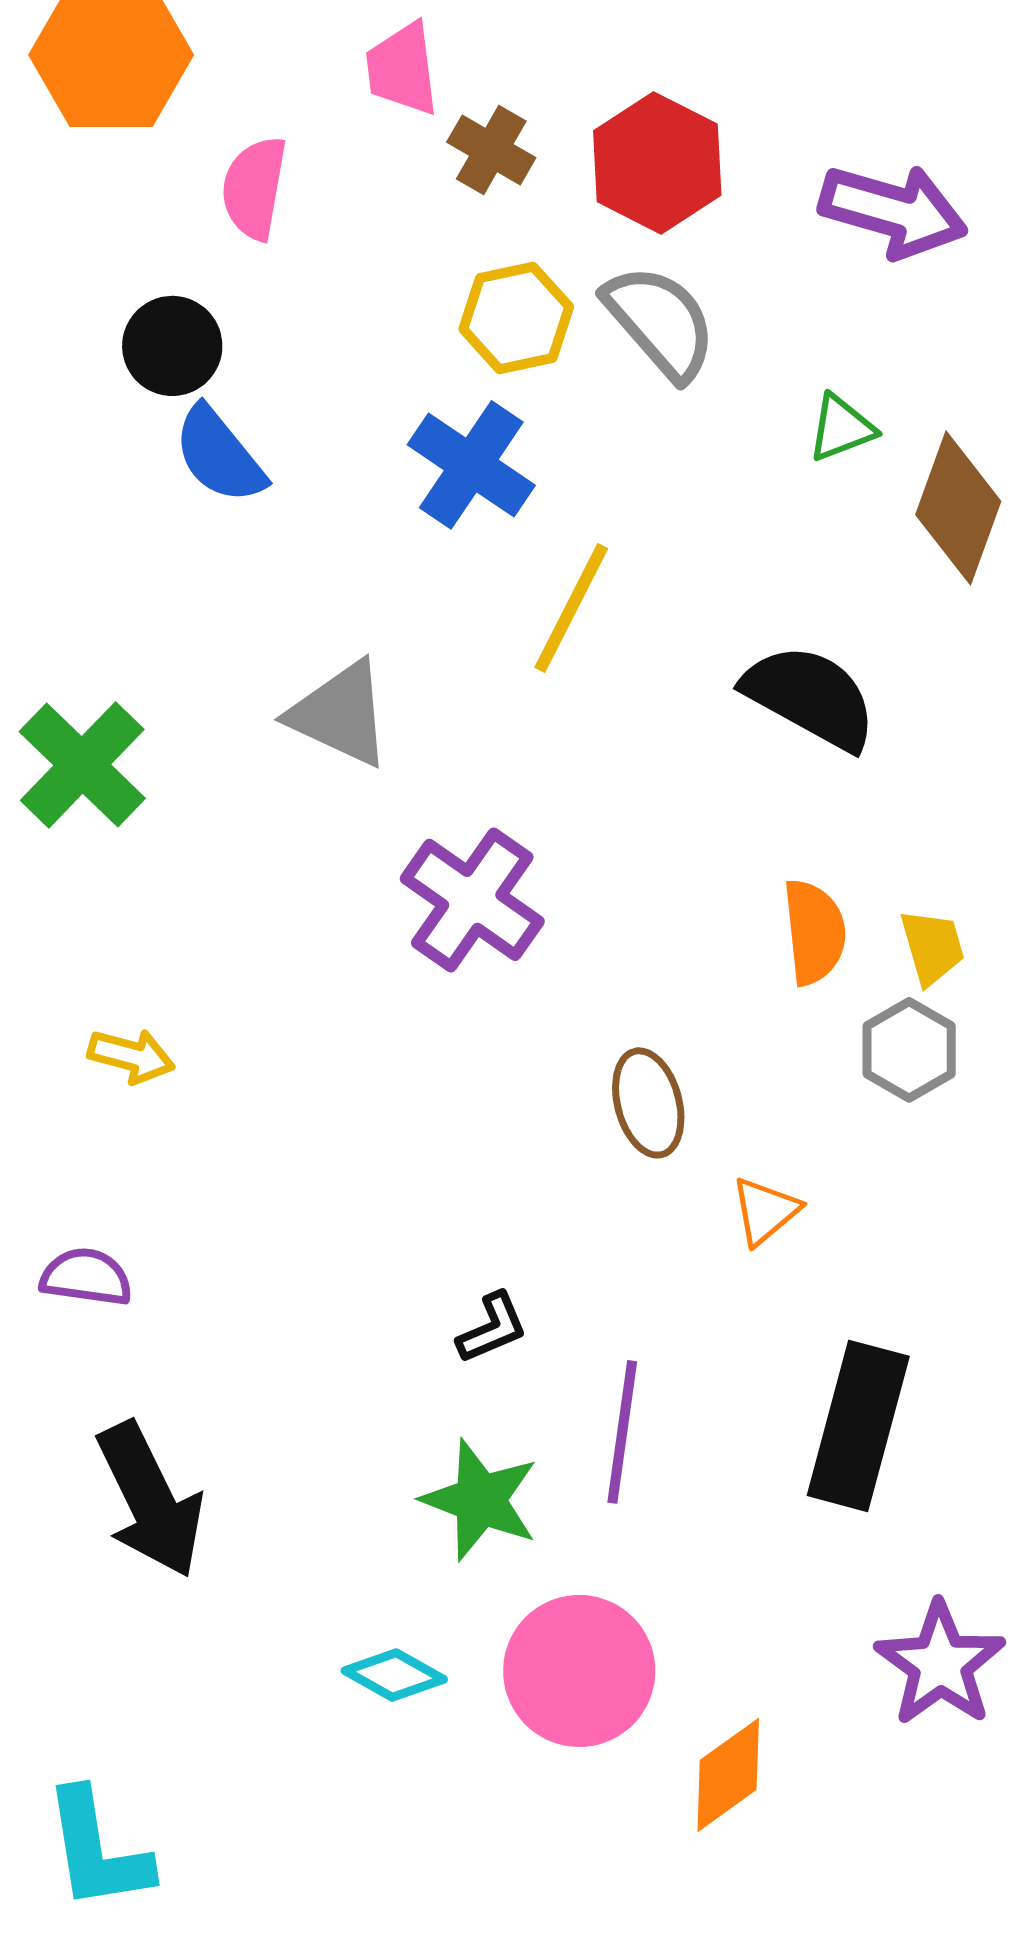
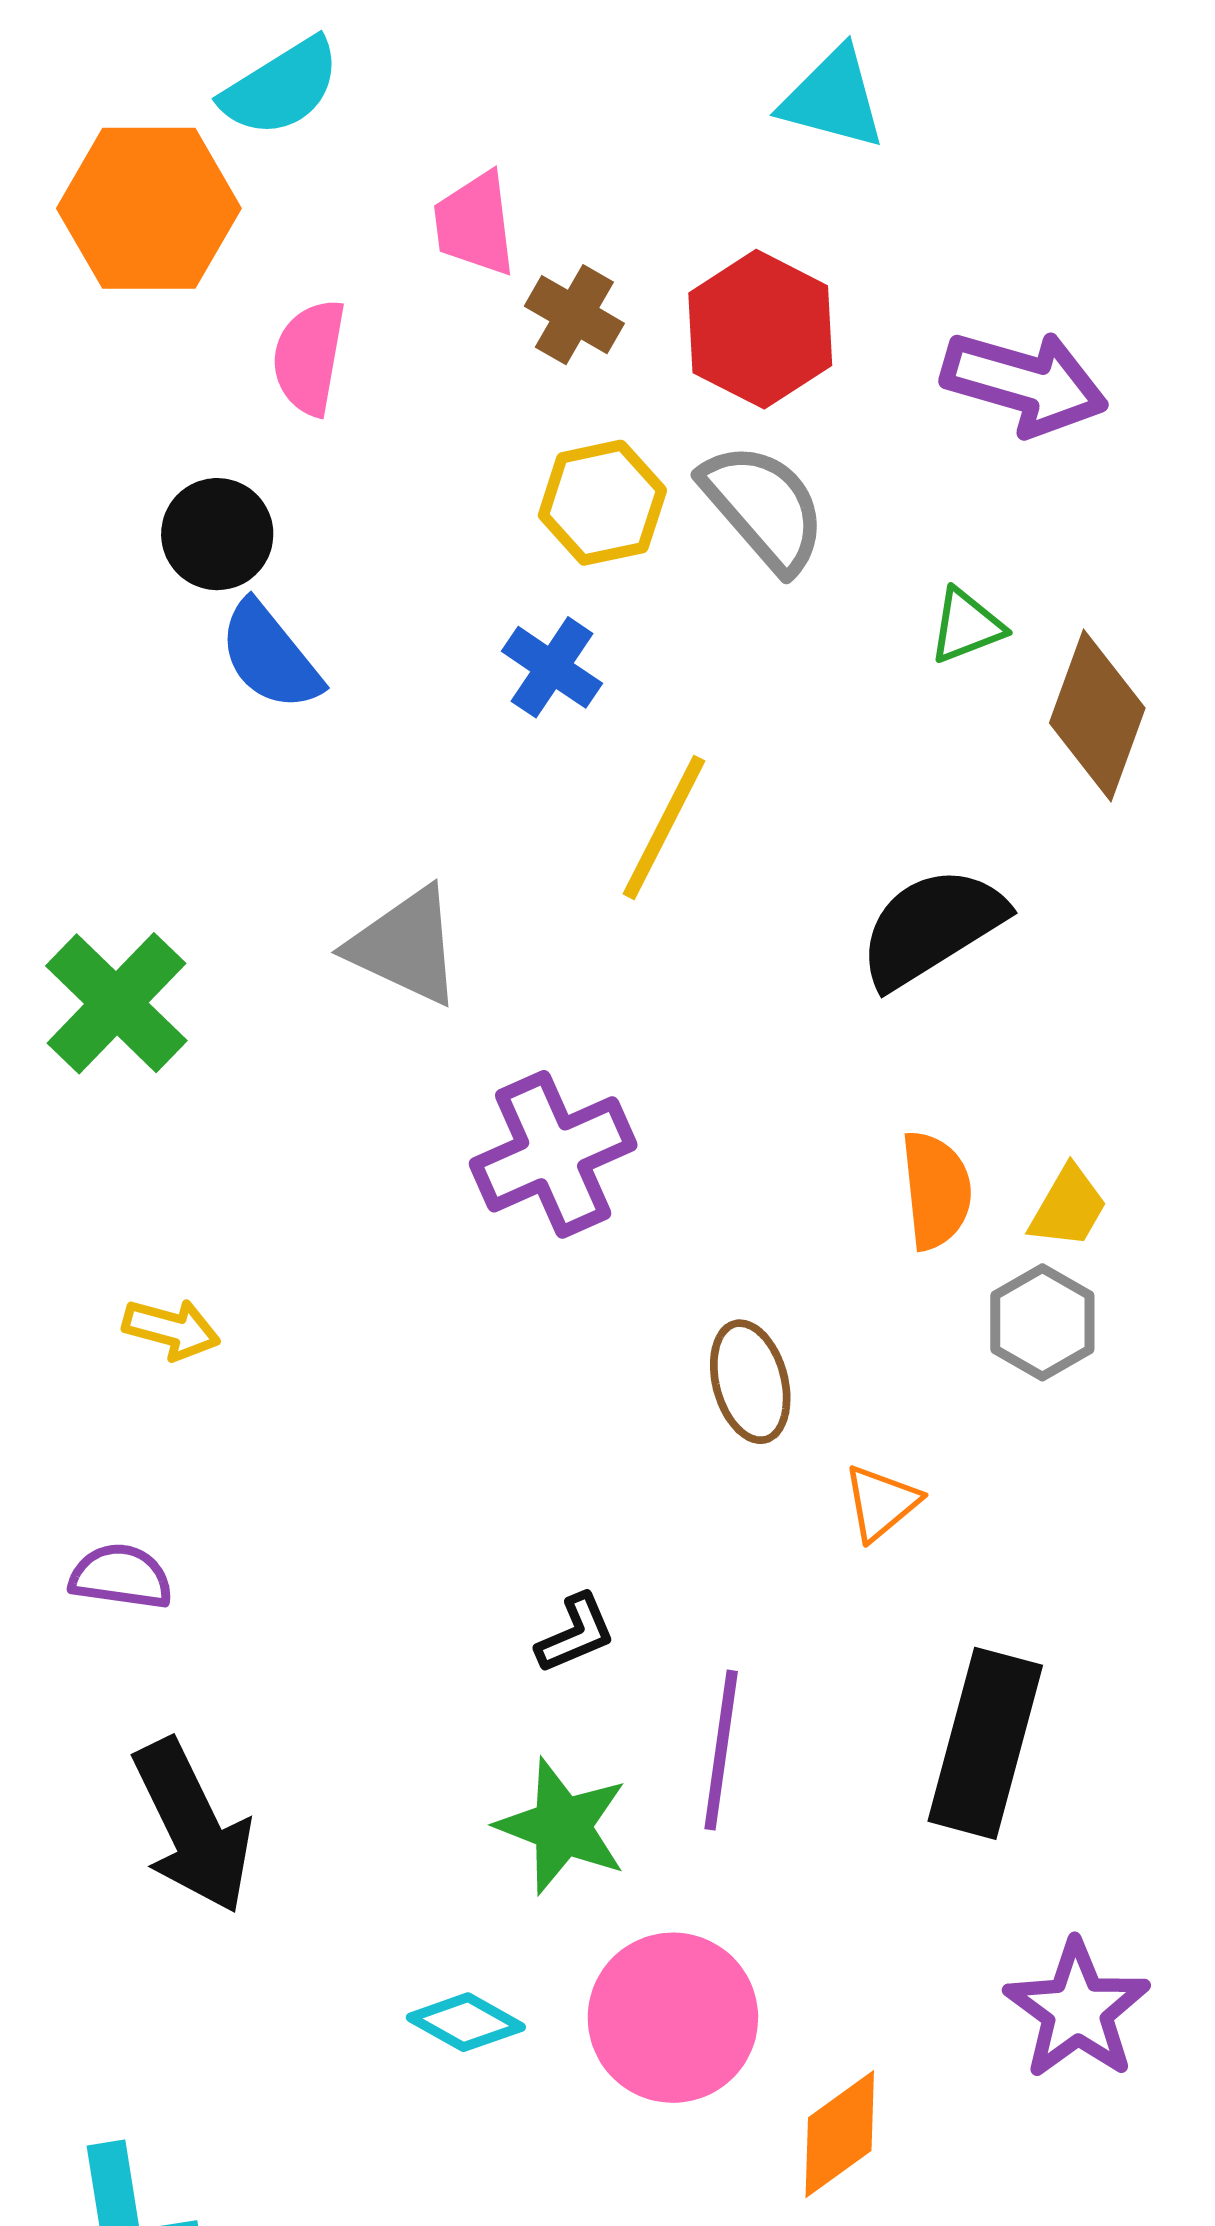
blue cross: (471, 465) -> (552, 667), size x0.7
black semicircle: (810, 697) -> (932, 927), turned -61
purple cross: (472, 900) -> (553, 1154), turned 31
yellow trapezoid: (932, 947) -> (1068, 1207), turned 46

